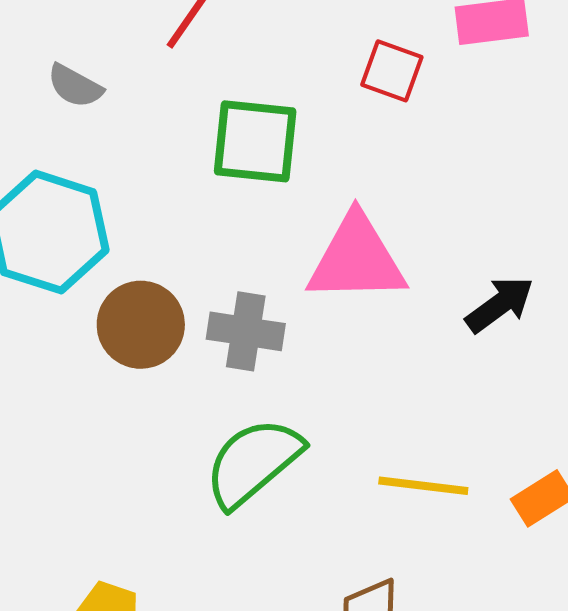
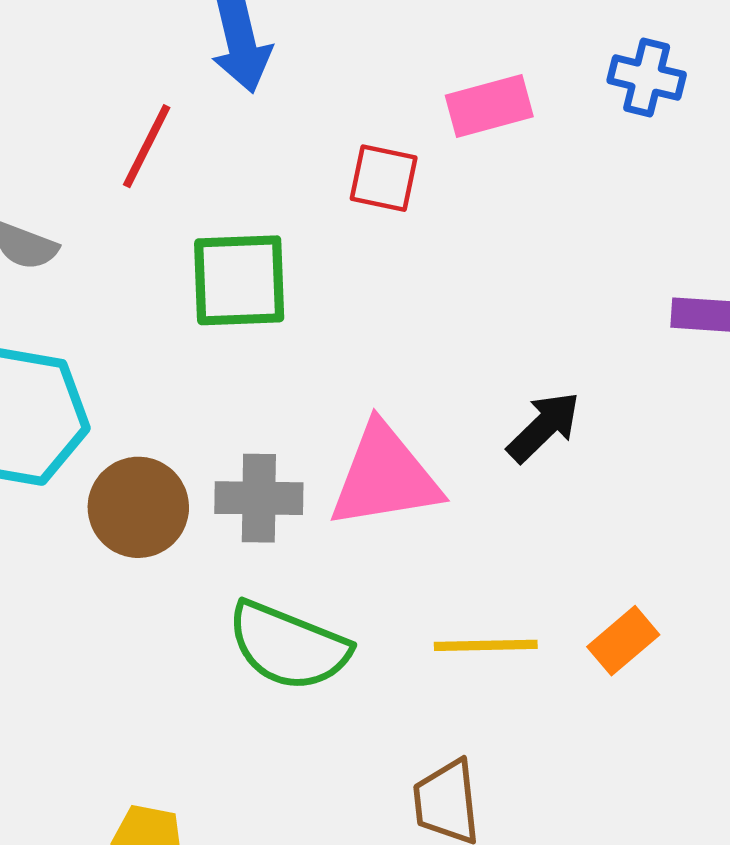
pink triangle: (357, 259) -> (385, 476), moved
green semicircle: (253, 462) -> (288, 646), turned -110

